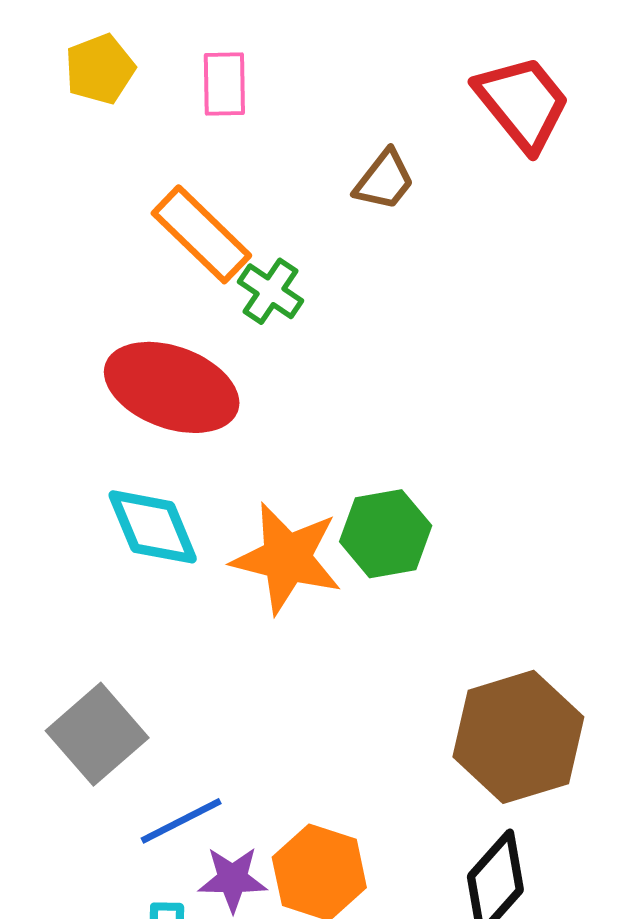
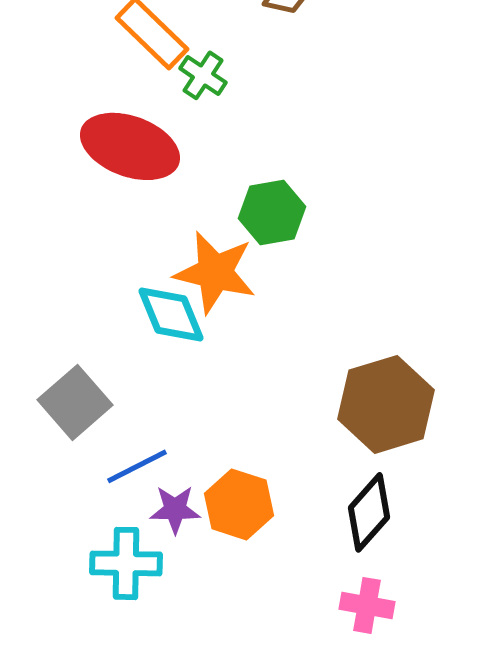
cyan diamond: (153, 527) -> (171, 314), moved
green hexagon: (386, 534) -> (272, 212), moved

